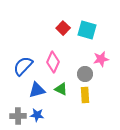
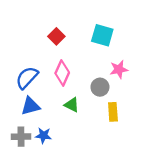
red square: (63, 28) -> (56, 36), moved
blue triangle: (37, 90) -> (30, 106), moved
yellow rectangle: (85, 95) -> (113, 112), moved

